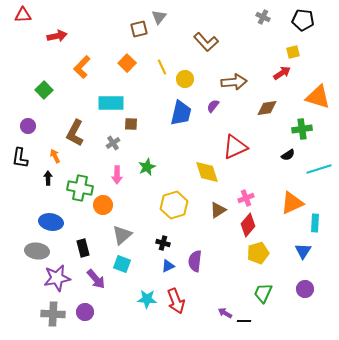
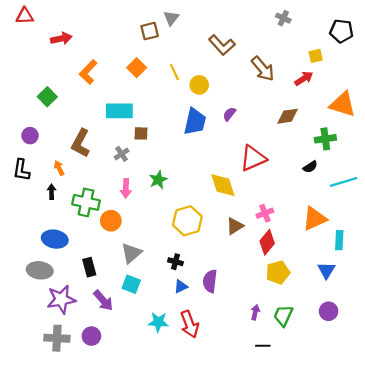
black pentagon: (303, 20) -> (341, 31), moved
brown arrow: (234, 82) -> (263, 69), moved, turned 55
purple arrow: (225, 313) -> (255, 312), moved, turned 72

